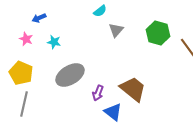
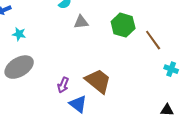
gray triangle: (116, 30) -> (81, 22), turned 42
gray ellipse: (70, 75) -> (19, 67), moved

